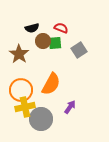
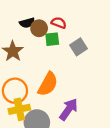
brown circle: (43, 41) -> (39, 28), moved
purple arrow: (70, 107) -> (69, 109), size x1.5

